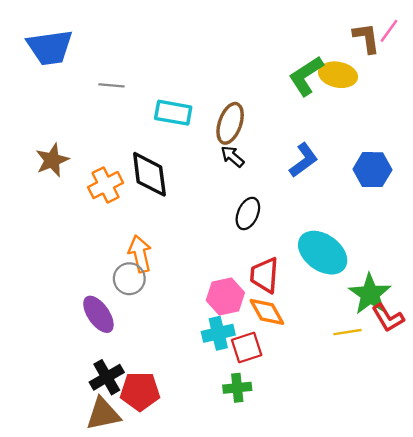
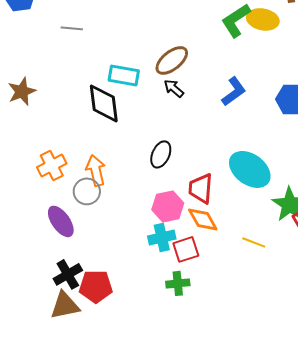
cyan rectangle: (173, 113) -> (124, 75), moved
brown ellipse: (230, 123) -> (172, 60), turned 32
orange cross: (106, 185) -> (52, 165), moved
black ellipse: (248, 213) -> (161, 154), moved
yellow line: (348, 332) -> (254, 242), moved, turned 30

